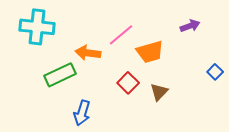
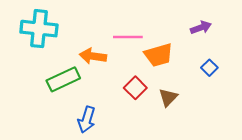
pink line: (121, 35) -> (128, 37), turned 40
blue square: (215, 72) -> (209, 68), moved

